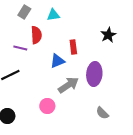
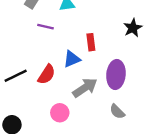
red semicircle: (36, 35) -> (47, 74), moved, turned 36
purple line: (20, 48) -> (45, 27), moved
gray semicircle: (102, 113) -> (117, 112), moved

